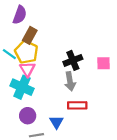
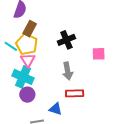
black cross: (73, 60) -> (66, 40), moved
purple circle: (28, 116) -> (27, 95), moved
blue triangle: (56, 122) -> (55, 109), turned -40

